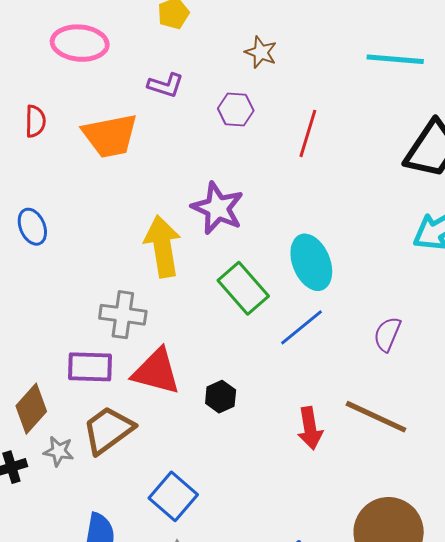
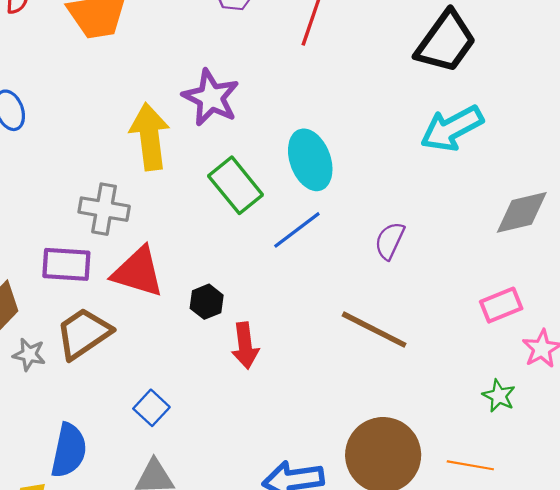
red arrow: (310, 428) -> (245, 346), moved
blue square: (173, 496) -> (151, 408), size x0.7

